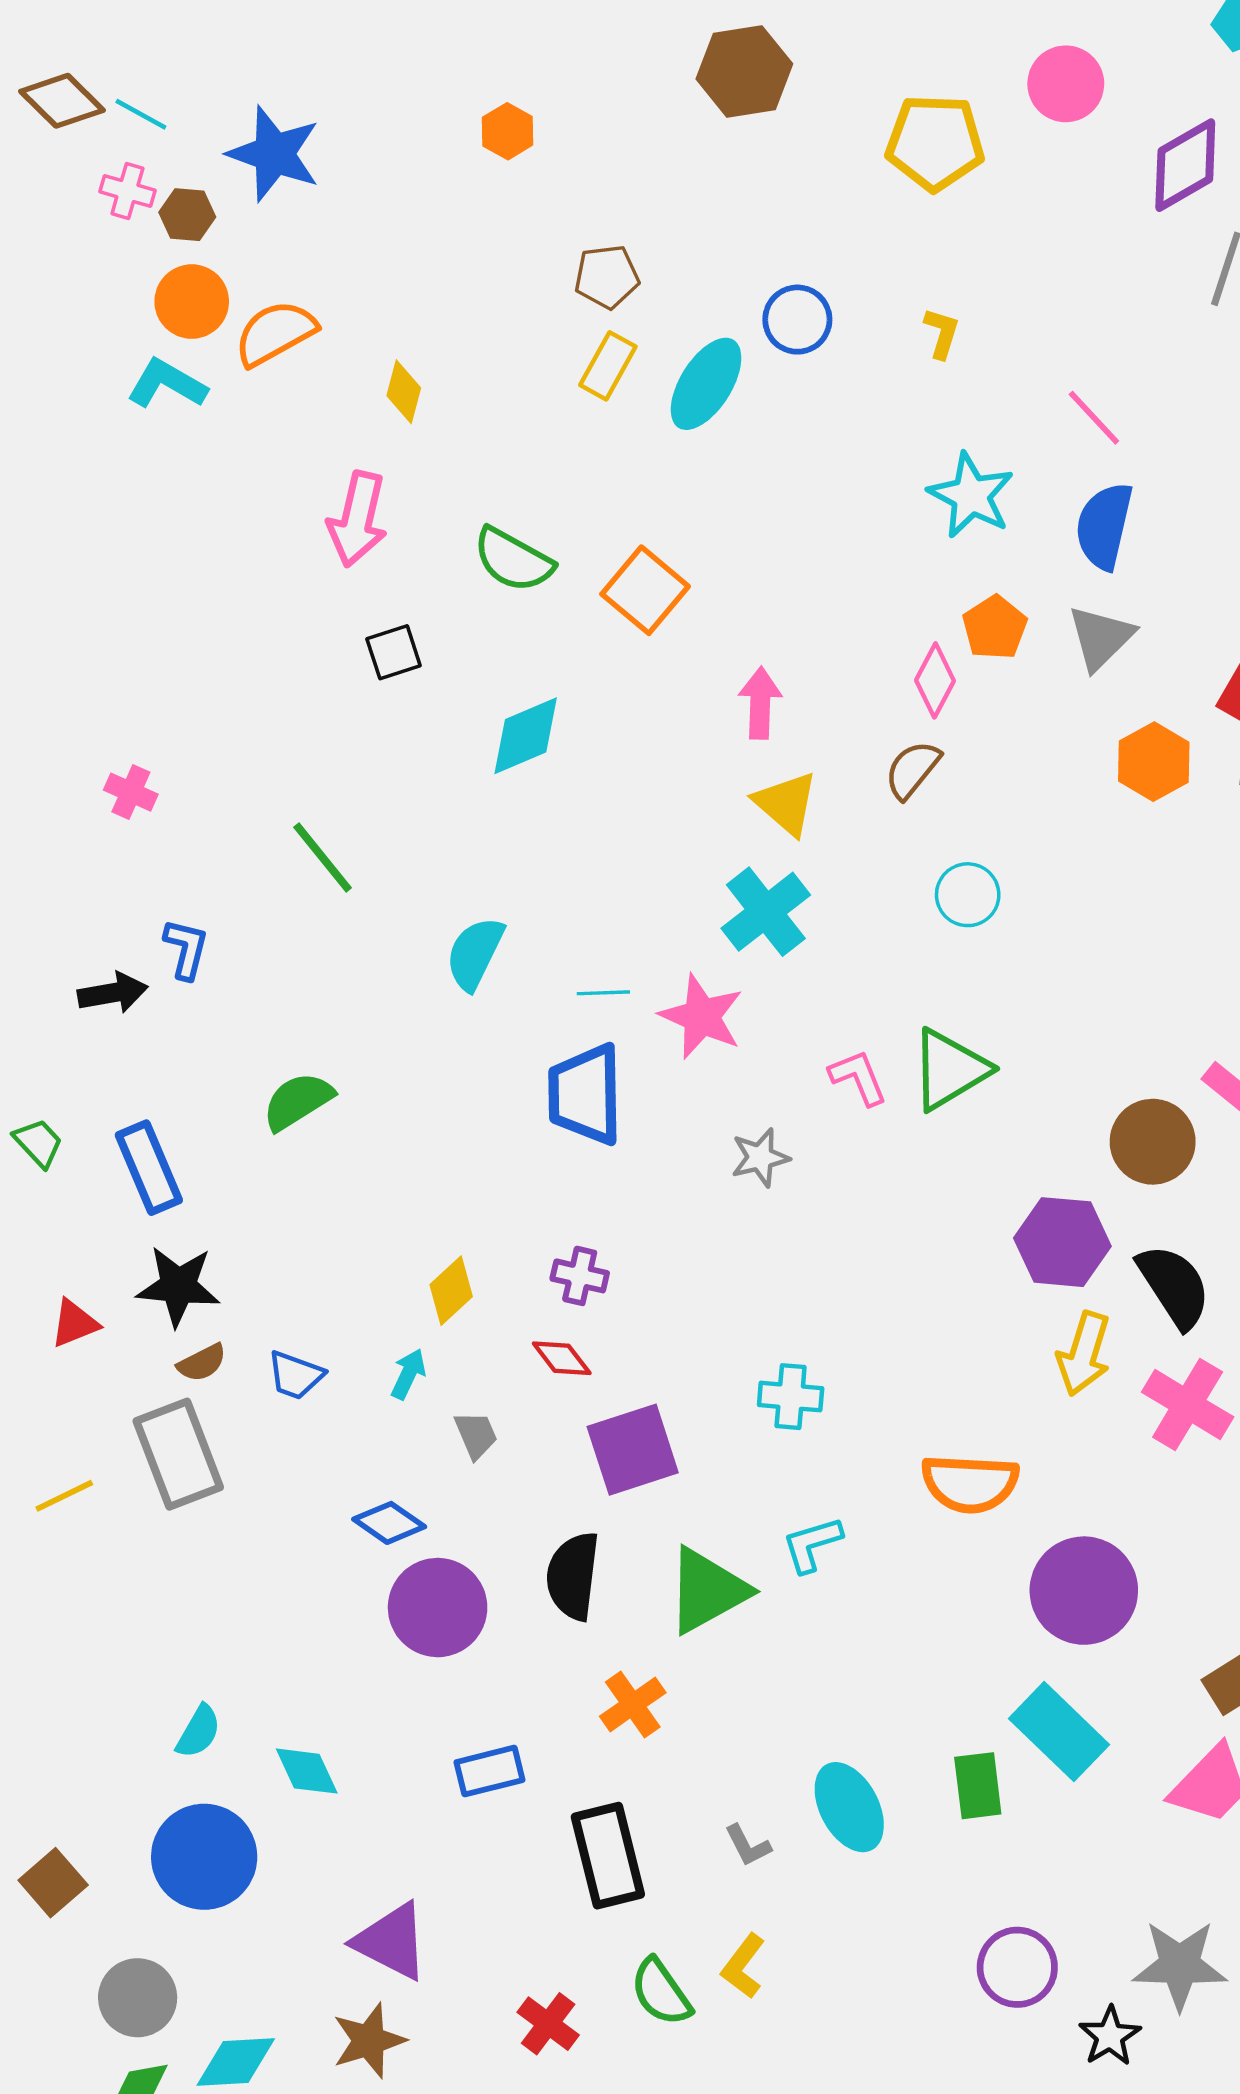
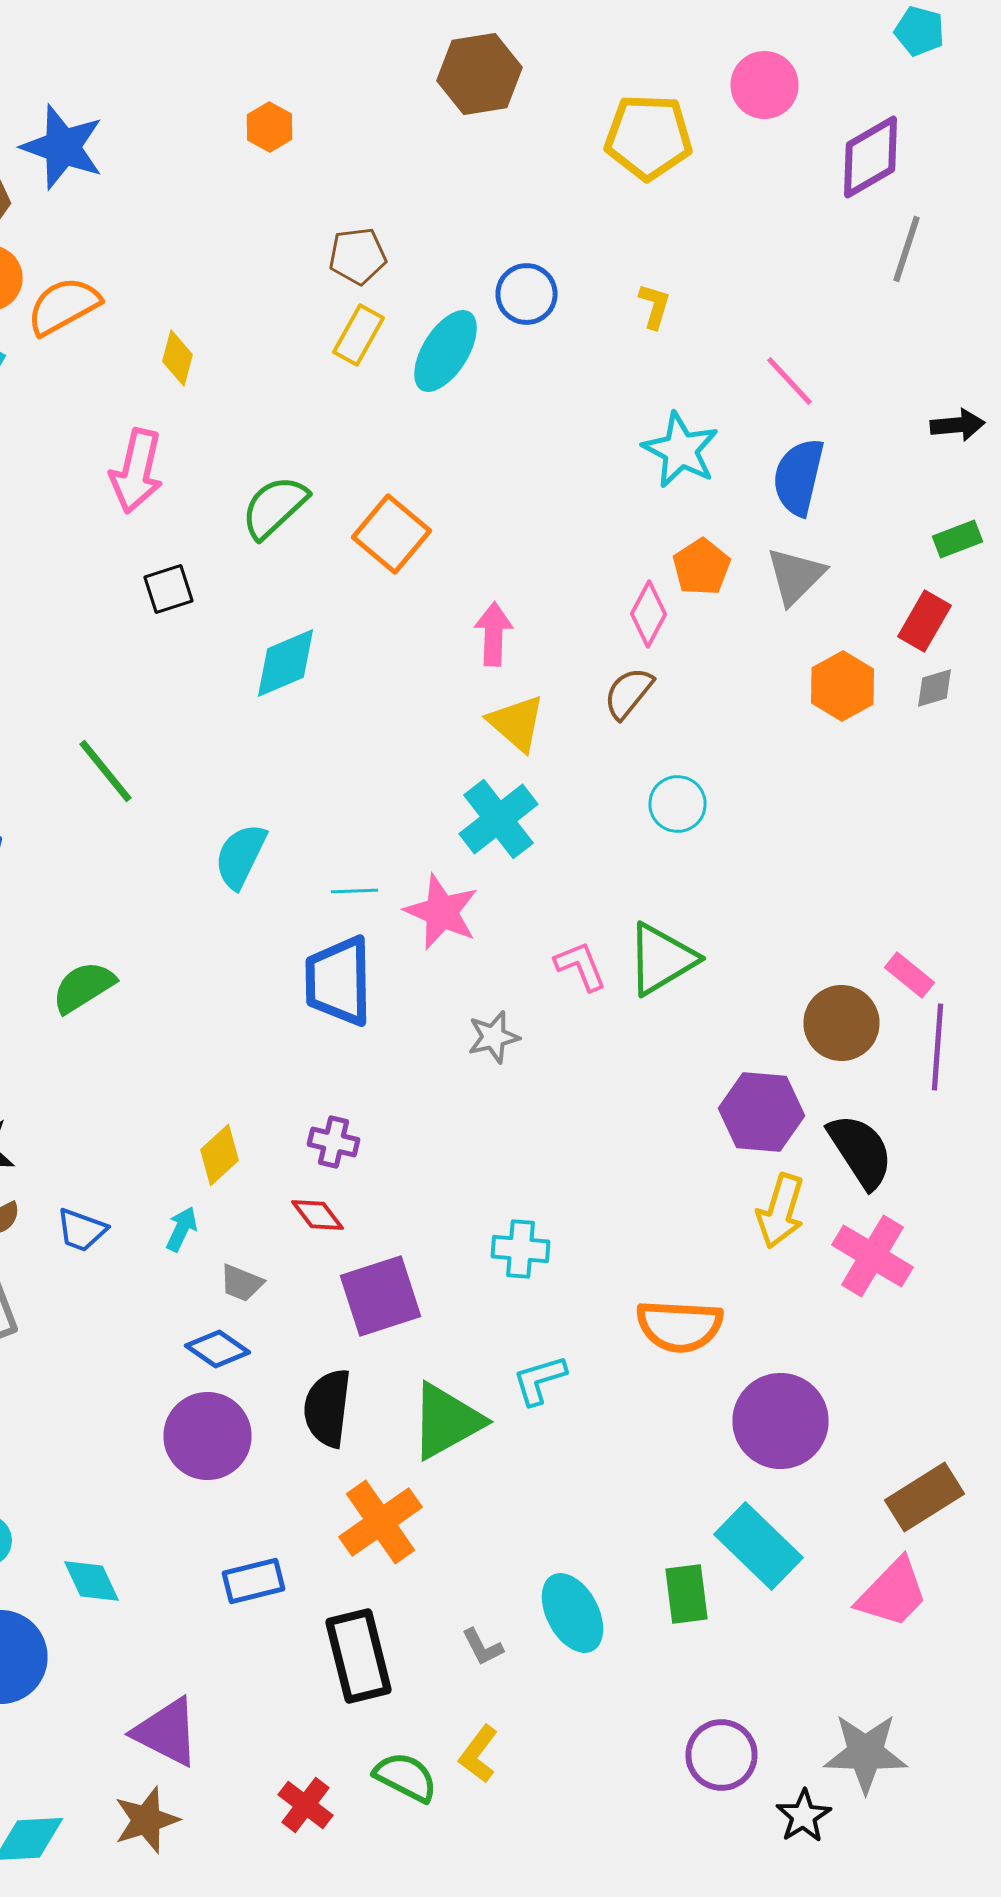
green semicircle: (513, 560) -> (274, 507), turned 108
gray trapezoid: (476, 1435) -> (242, 1283), turned 135
blue diamond: (389, 1523) -> (218, 1349), moved
orange cross: (633, 1704) -> (380, 1522), size x1.4
green semicircle: (661, 1992) -> (406, 1777), turned 152

